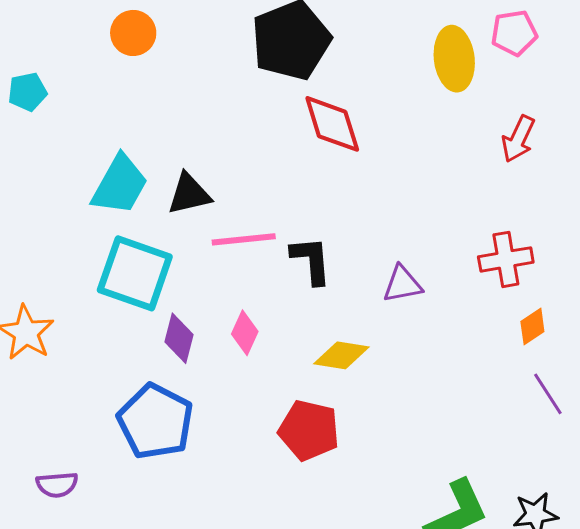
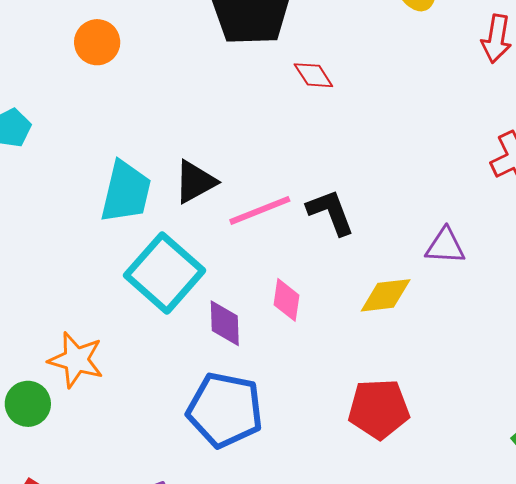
red diamond: (332, 124) -> (313, 75), size x0.6
cyan square: (135, 273) -> (165, 273), turned 38
purple triangle: (402, 284) -> (445, 246), moved, turned 30
red pentagon: (309, 430) -> (379, 409), moved

